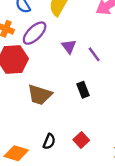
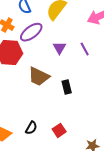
purple line: (94, 54) -> (85, 49), moved
brown trapezoid: (40, 95) -> (39, 76), moved

